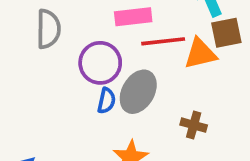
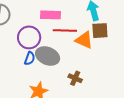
orange triangle: (200, 54) -> (84, 40), turned 30
gray ellipse: (138, 92) -> (48, 56), turned 75

